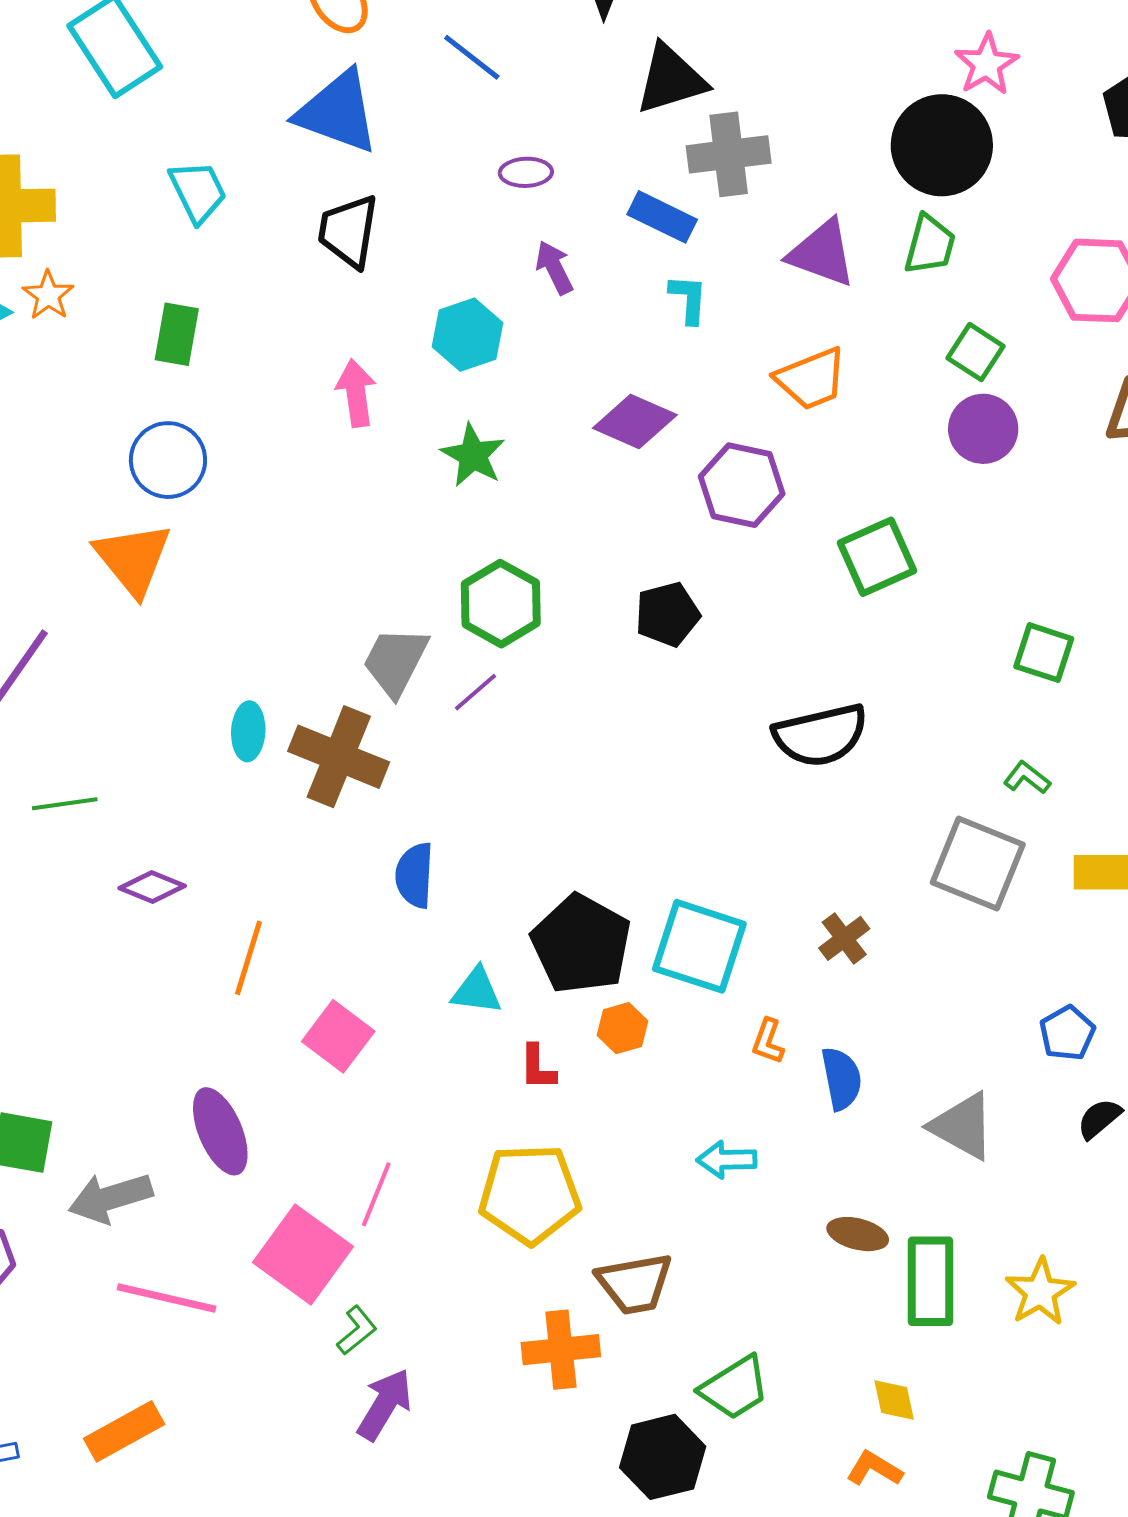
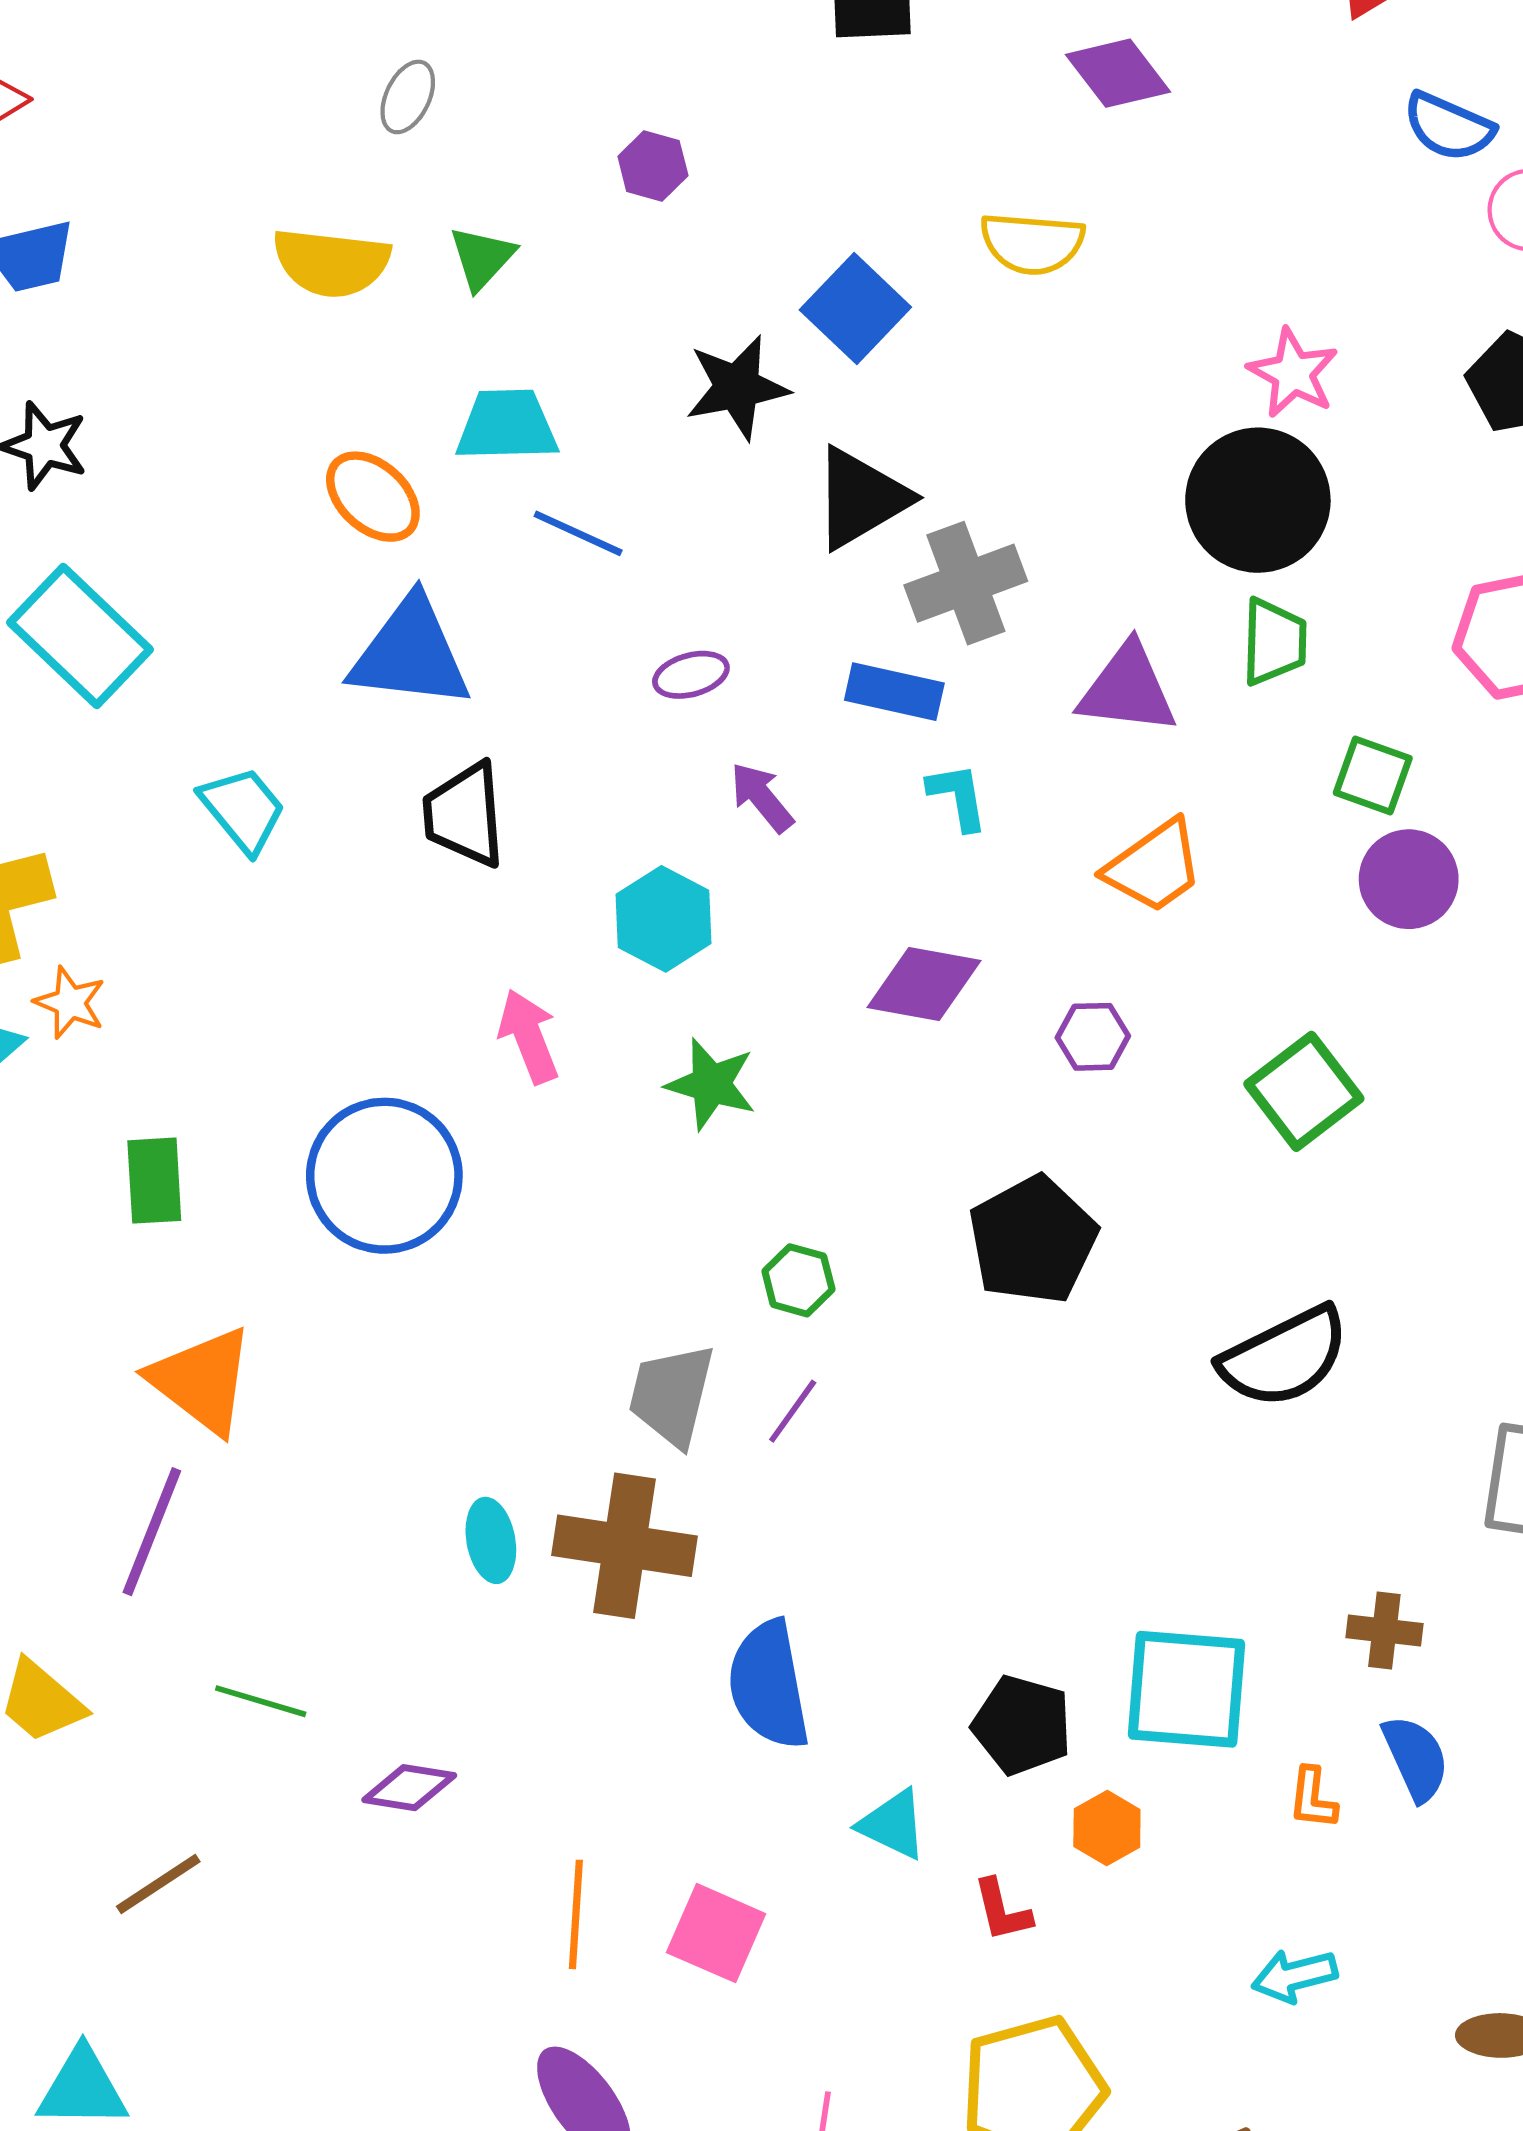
green rectangle: (177, 334) -> (154, 1181), moved
blue circle: (168, 460) -> (384, 1176), moved, size x1.4
purple hexagon: (742, 485) -> (1093, 1037), size x0.6
orange triangle: (133, 559) -> (202, 1380), moved
green hexagon: (501, 604) -> (798, 1280), size x0.6
black pentagon: (667, 614) -> (1033, 1240), size x1.4
green line: (65, 804) -> (261, 1701), turned 38
blue semicircle: (415, 875) -> (769, 1685), size x1.4
brown cross: (844, 938) -> (1384, 1631), turned -33
black pentagon: (581, 944) -> (1022, 1725), size x0.7
orange line: (248, 958) -> (576, 1914), moved
cyan triangle: (477, 991) -> (893, 1824), turned 32
blue semicircle: (841, 1079) -> (1416, 1758), moved

